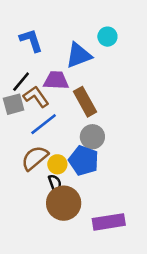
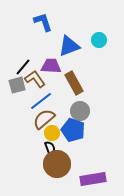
cyan circle: (107, 37) -> (99, 40), moved
blue L-shape: (31, 40) -> (43, 22), moved
brown semicircle: (35, 158) -> (44, 119), moved

